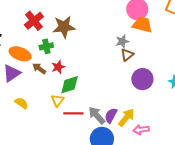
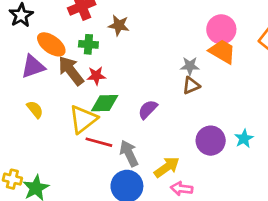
brown star: (64, 27) -> (119, 25), size x0.7
brown arrow: (39, 68) -> (71, 71), size x1.6
purple circle: (142, 79) -> (211, 141), moved
yellow triangle: (57, 100) -> (83, 119), size x1.6
purple semicircle: (111, 116) -> (148, 109), moved

